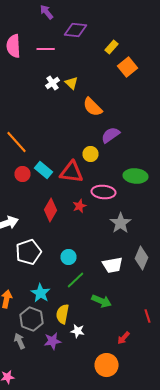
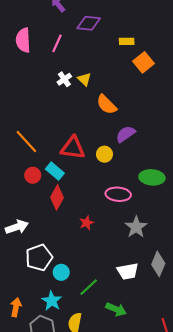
yellow rectangle: (112, 47) -> (127, 41), turned 48
pink line: (46, 49) -> (57, 43), turned -66
red triangle: (72, 172) -> (73, 148), moved
red star: (80, 206) -> (87, 223), moved
red diamond: (50, 210) -> (57, 197), moved
cyan circle: (68, 257) -> (61, 272), moved

